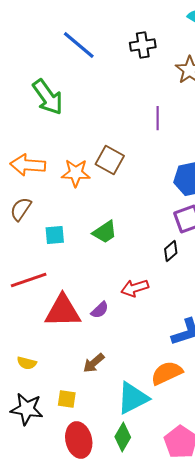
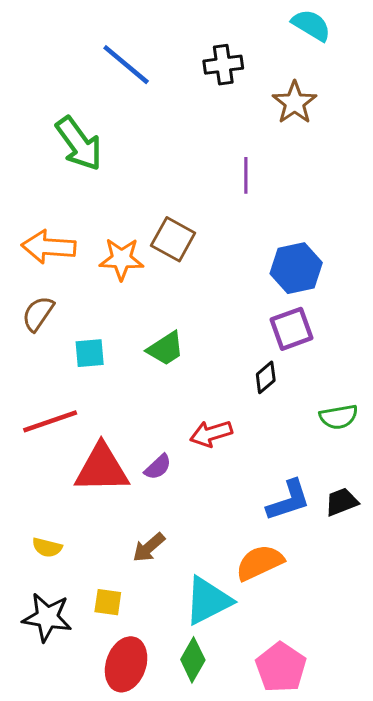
red ellipse: (79, 440) -> (126, 664), turned 32

